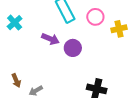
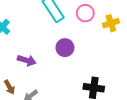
purple arrow: (50, 39) -> (27, 60), moved

